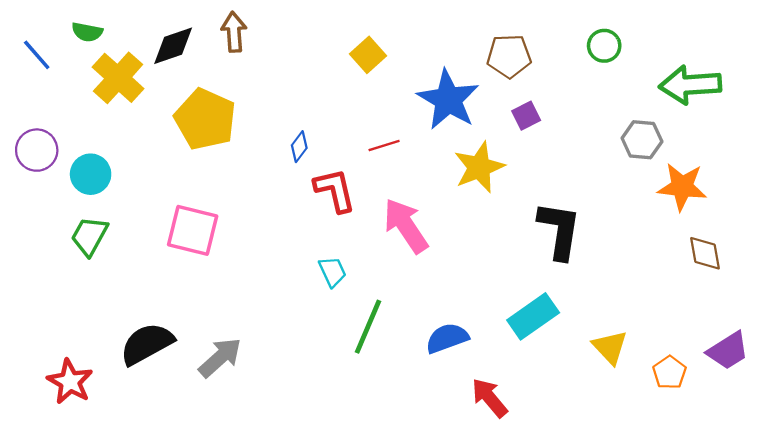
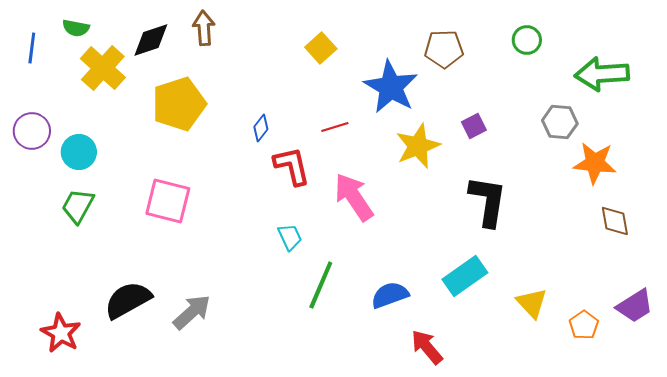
blue line: (37, 55) -> (32, 48), turned 48
purple square: (526, 116) -> (474, 126), moved
yellow pentagon: (205, 119) -> (179, 104), turned 30

